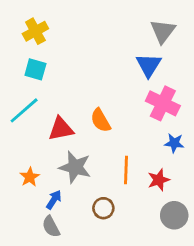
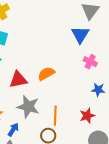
pink cross: (163, 103) -> (90, 62), size x0.6
orange semicircle: (101, 120) -> (46, 74), turned 90
orange line: (126, 170) -> (55, 116), moved

